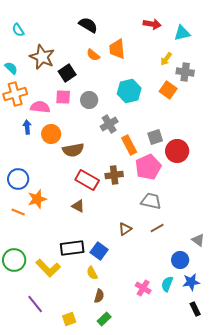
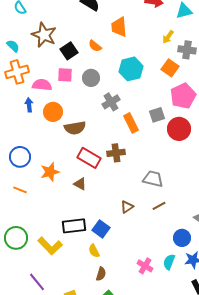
orange semicircle: (93, 55) -> (95, 46), moved
pink pentagon: (148, 167) -> (183, 96), moved
orange star: (37, 199) -> (50, 172), moved

